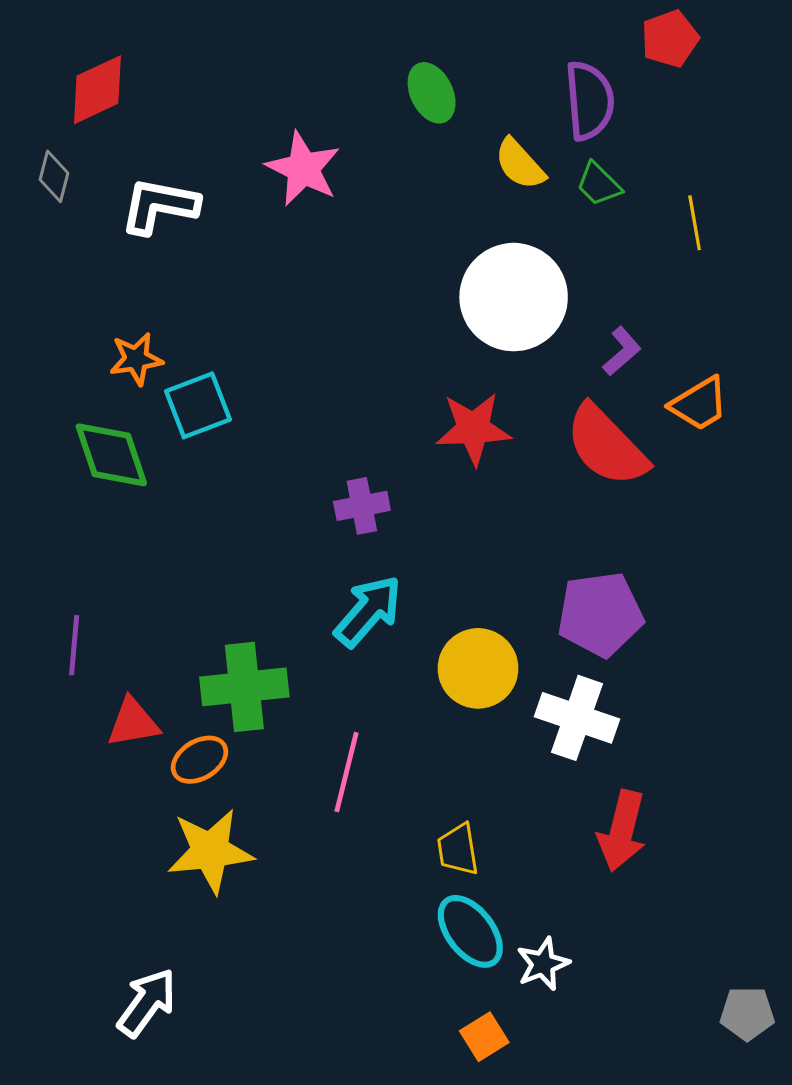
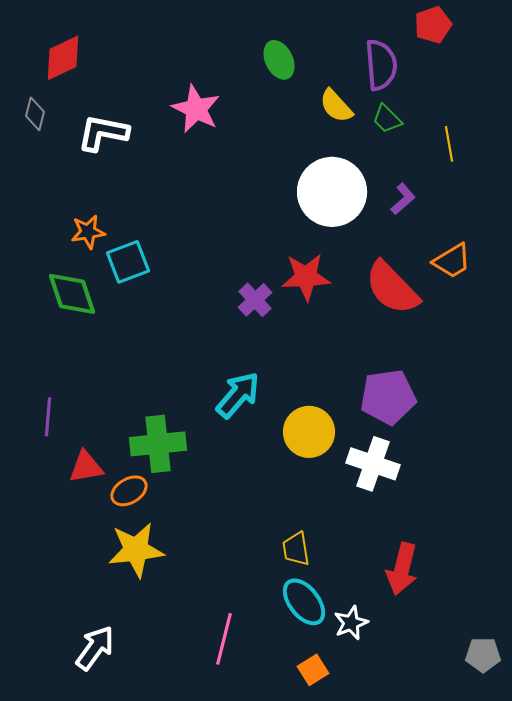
purple L-shape: (622, 351) -> (403, 199), moved
purple cross: (362, 506) -> (255, 300), moved, turned -32
pink line: (346, 772) -> (224, 639), moved
red arrow: (622, 831) -> (402, 569), moved

